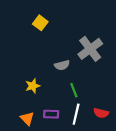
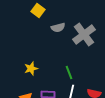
gray semicircle: (62, 65) -> (58, 28), moved

